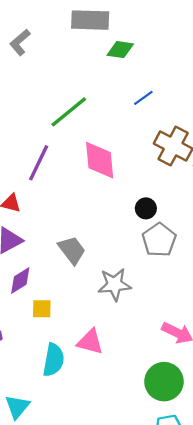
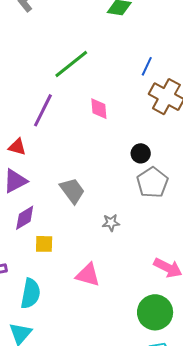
blue line: (143, 98) -> (147, 66), moved, turned -30
pink diamond: (100, 160) -> (99, 109), size x0.6
gray star: (114, 285) -> (111, 223), size x0.6
cyan semicircle: (53, 360) -> (30, 293), moved

